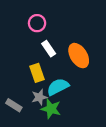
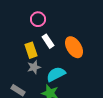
yellow rectangle: (37, 73) -> (31, 50), moved
gray star: (39, 97) -> (34, 67), moved

